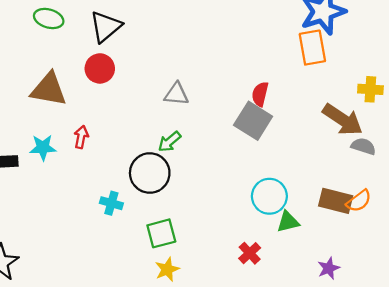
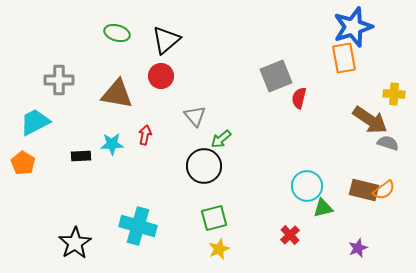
gray triangle: (176, 94) -> (195, 116), moved, turned 45
gray square: (253, 121) -> (276, 76), moved, turned 36
cyan cross: (111, 203) -> (138, 226), moved, size x1.8

